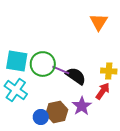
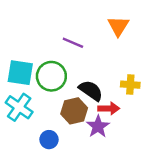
purple line: (61, 70) -> (73, 43), moved
red arrow: (103, 91) -> (109, 108), moved, turned 54
brown hexagon: (57, 112) -> (74, 111), moved

